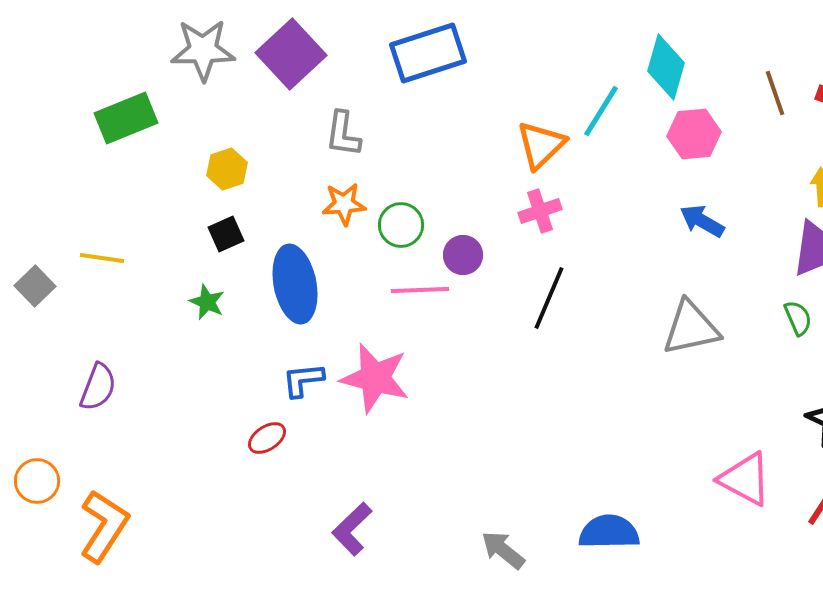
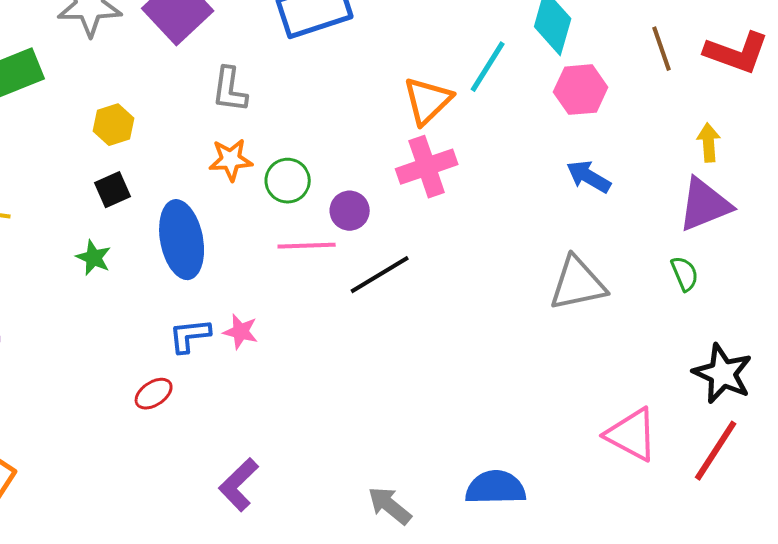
pink cross: (540, 211) -> (427, 167), size x1.4
black line: (549, 298) -> (380, 275), moved, turned 36
pink star: (375, 378) -> (241, 332), moved, size x0.5

